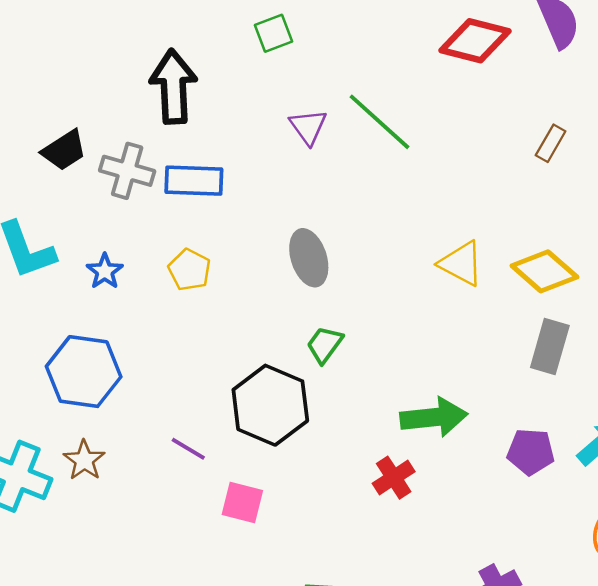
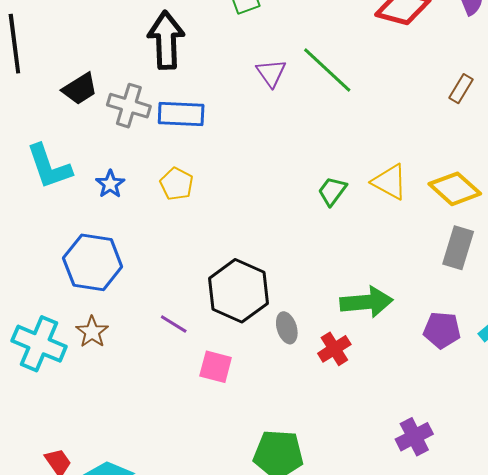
gray ellipse: (309, 258) -> (287, 328), moved, size x0.7
green trapezoid: (325, 345) -> (332, 191), moved

